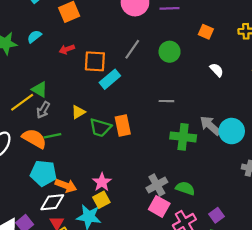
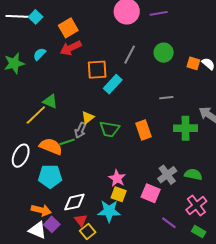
orange square: (206, 32) -> (193, 63), moved
red arrow: (67, 49) -> (71, 48), moved, size x1.5
gray arrow: (43, 110) -> (80, 130), moved
orange rectangle: (123, 125) -> (143, 130), moved
cyan pentagon: (43, 173) -> (50, 176), moved
orange arrow: (66, 185) -> (41, 210), moved
yellow square: (101, 200) -> (119, 194), turned -35
pink square: (159, 206) -> (151, 193), moved

